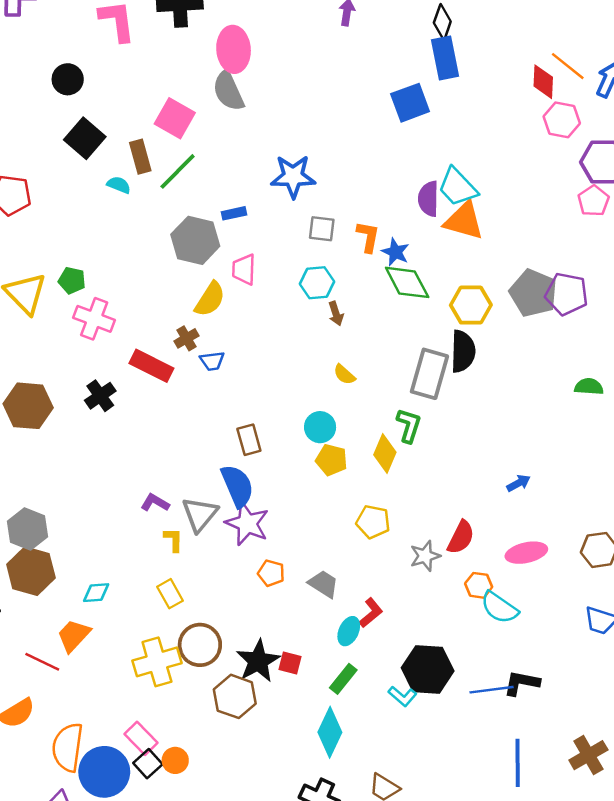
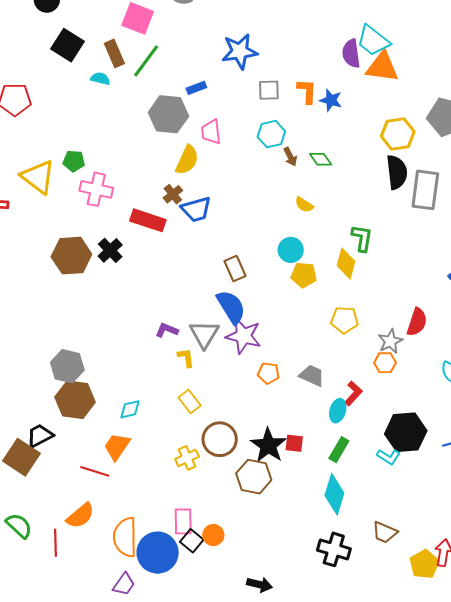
green diamond: (407, 282) -> (321, 159), moved, size x0.6
blue trapezoid: (212, 361) -> (196, 209), size x1.5
gray rectangle: (429, 374) -> (425, 190), moved
brown hexagon: (28, 406) -> (71, 256), moved
orange hexagon: (479, 585) -> (385, 363), moved
yellow cross: (157, 662) -> (187, 458), size x0.6
pink rectangle: (141, 738) -> (183, 521), turned 52

